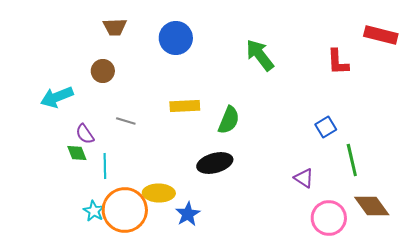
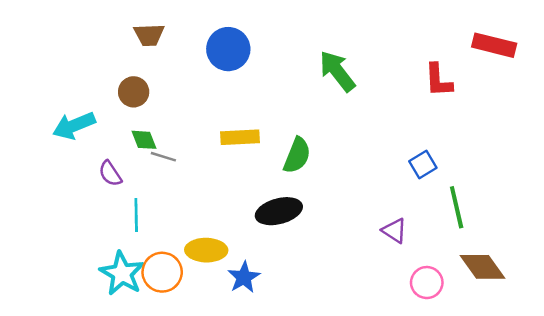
green diamond: (77, 153) -> (144, 140), moved
orange circle: (125, 210) -> (162, 272), size x0.7
cyan star: (94, 211) -> (122, 273), size x1.6
pink circle: (329, 218) -> (427, 283), size x0.7

